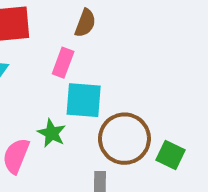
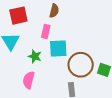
green star: (52, 133) -> (35, 56), moved

